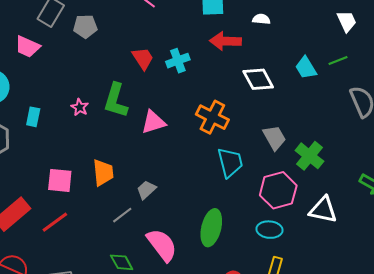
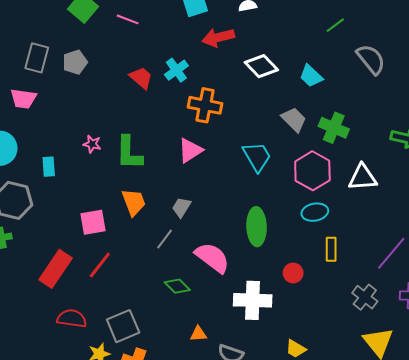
cyan trapezoid: (306, 68) -> (311, 76), moved
green L-shape: (116, 100) -> (129, 153), moved
orange cross: (212, 117) -> (205, 105), moved
pink triangle: (153, 122) -> (190, 150), moved

